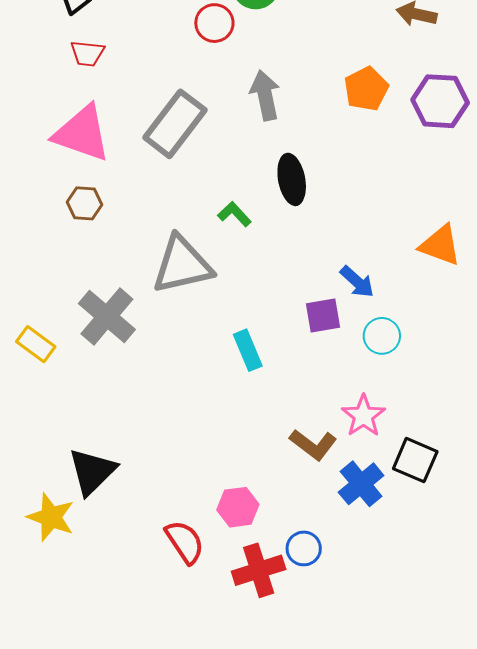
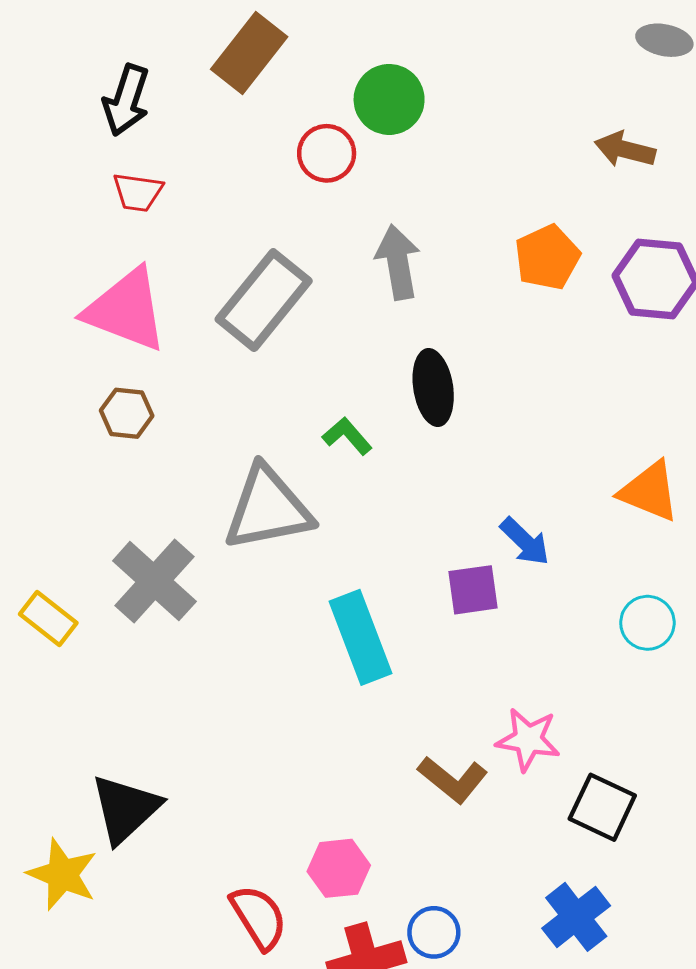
cyan circle: (382, 336) -> (647, 623), moved
cyan rectangle: (248, 350) -> (361, 637), size x1.5
pink star: (363, 416) -> (528, 739), turned -30
blue cross: (361, 484) -> (576, 917), moved

